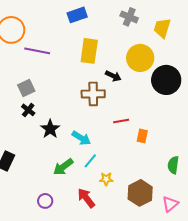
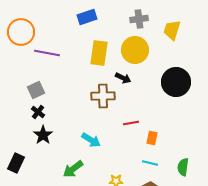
gray cross: (129, 17) -> (139, 19), turned -30
yellow circle: (140, 58) -> (135, 50), moved
black star: (50, 129) -> (43, 135), moved
cyan line: (90, 161) -> (150, 163), moved, turned 63

